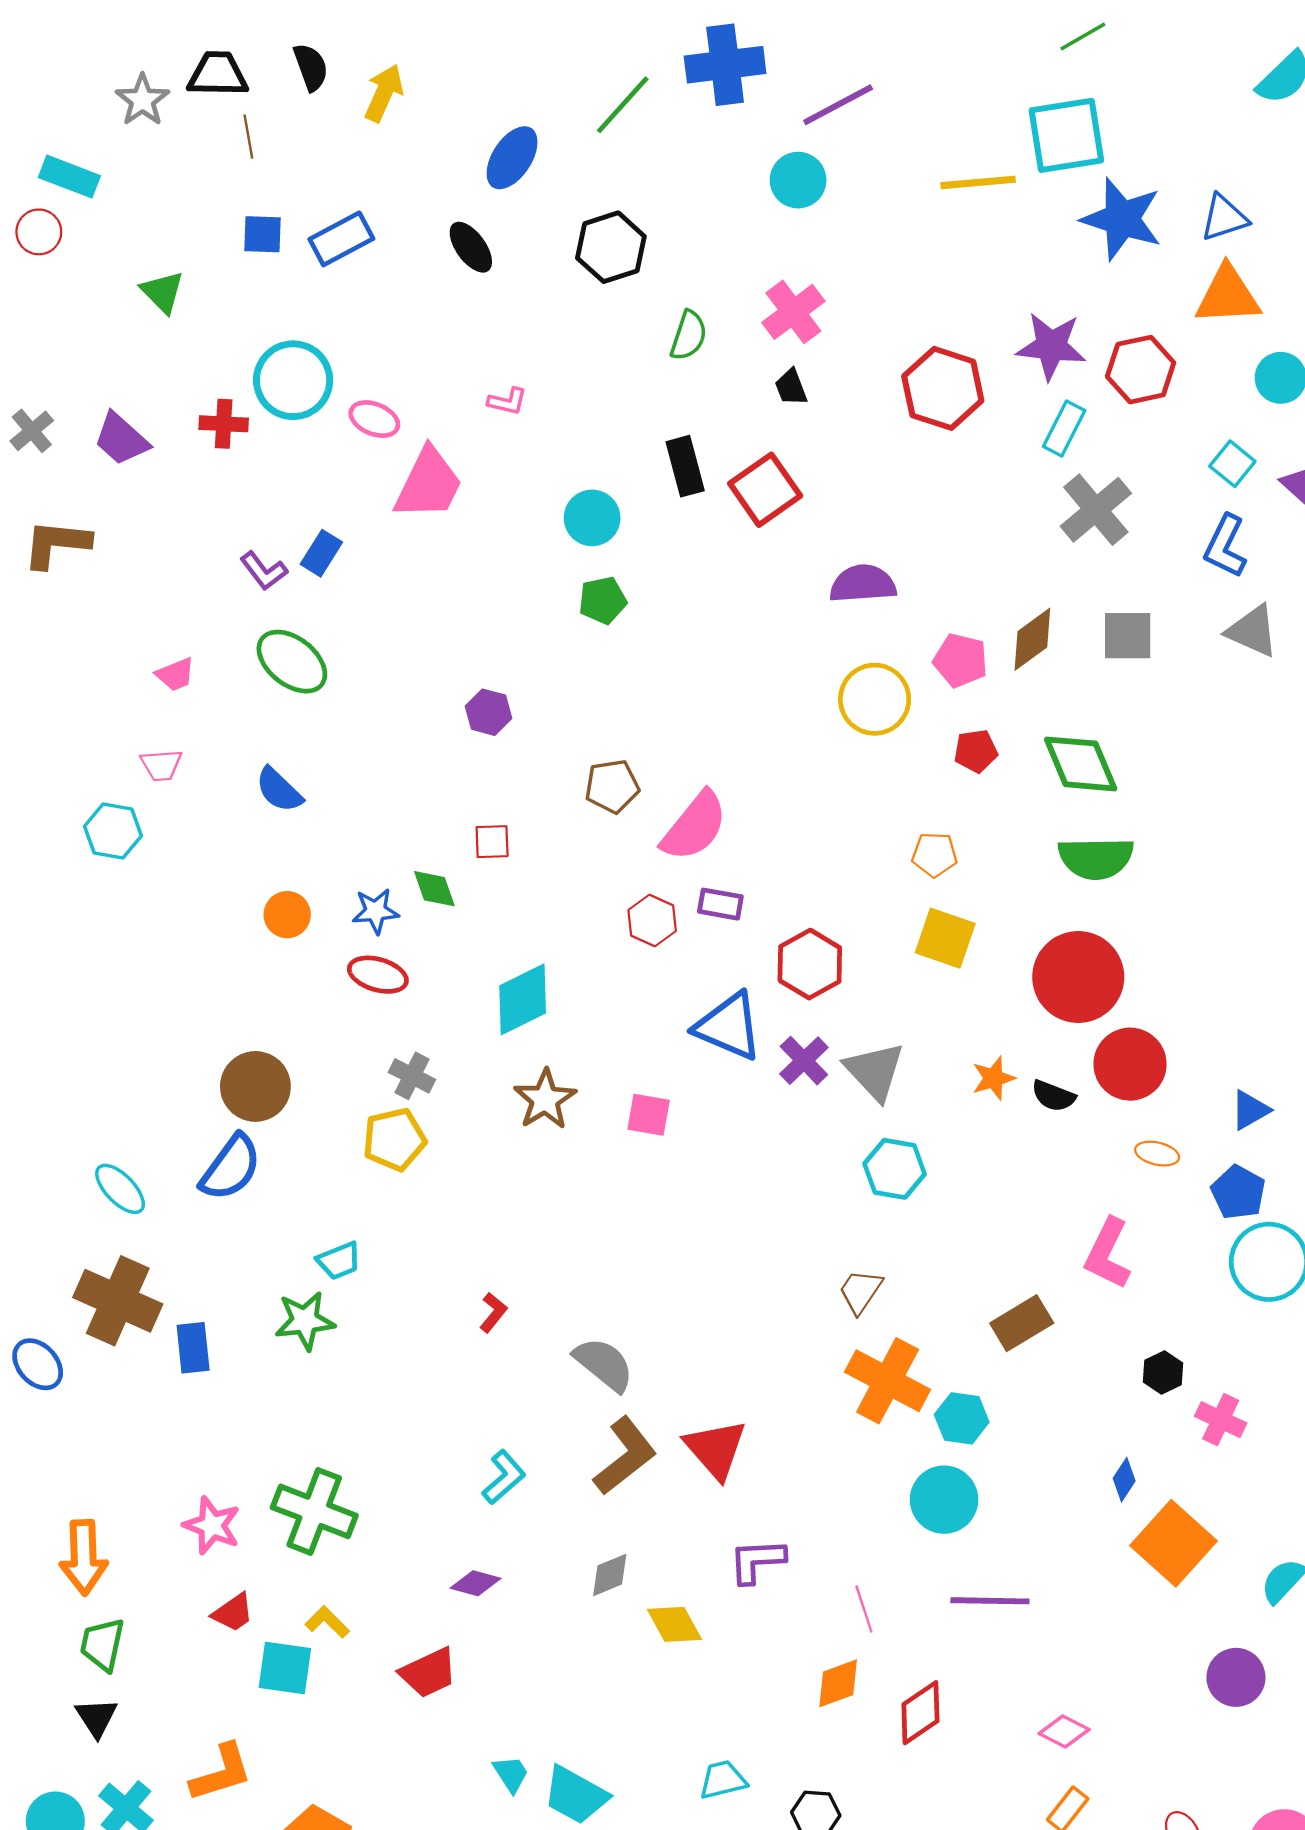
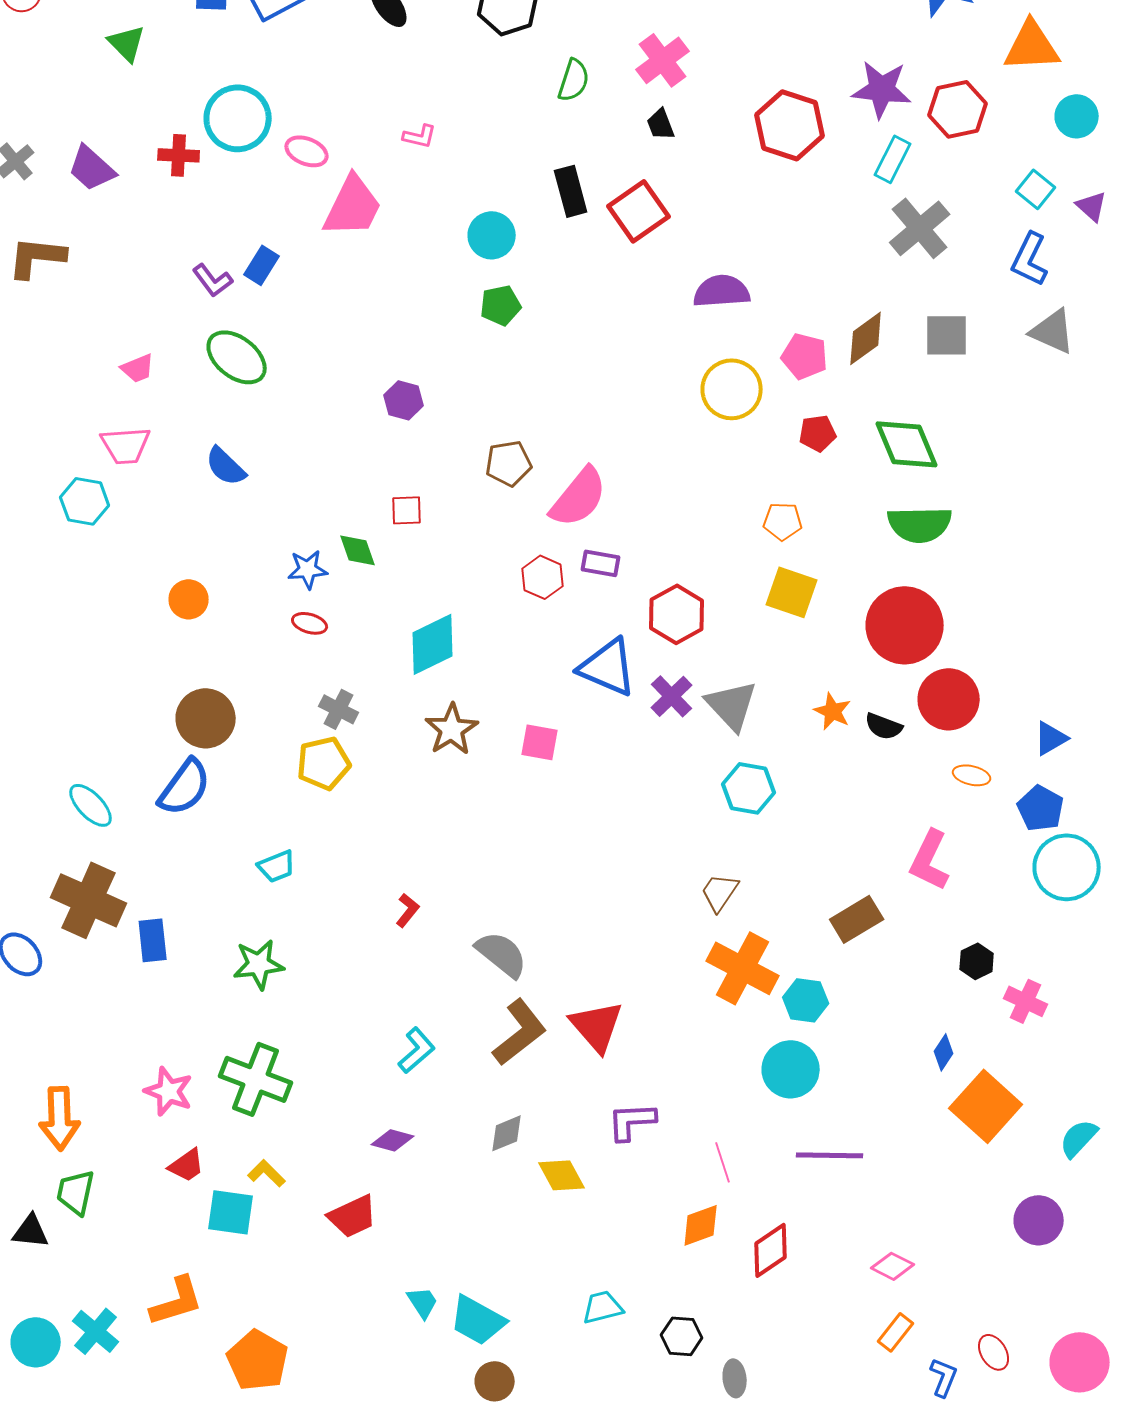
pink trapezoid: (161, 765) -> (126, 445), size x1.4
orange circle: (287, 915) -> (189, 599), moved
red ellipse: (378, 975) -> (310, 623), size x0.7
orange star: (993, 1078) -> (833, 711), turned -30
green star: (305, 1321) -> (259, 964), moved
black triangle: (97, 1717) -> (31, 1231), moved, turned -51

